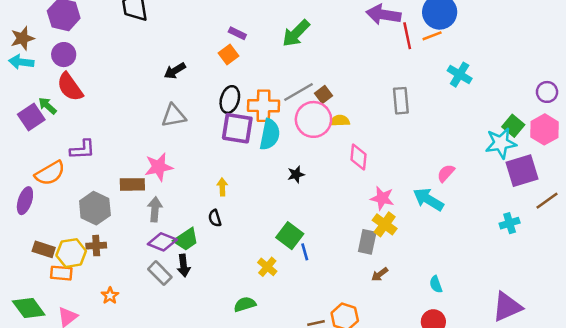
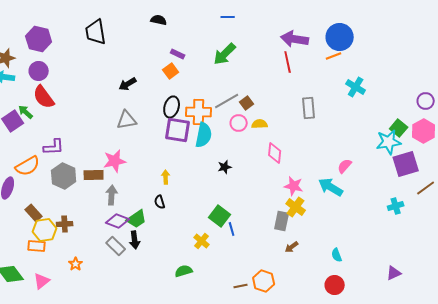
red line: (407, 36) -> (288, 62), moved
pink circle: (313, 119) -> (239, 123), size x0.6
gray hexagon: (95, 208) -> (64, 176), moved
brown rectangle: (44, 249) -> (34, 213), moved, turned 30
purple triangle: (507, 307) -> (394, 273), size x0.6

